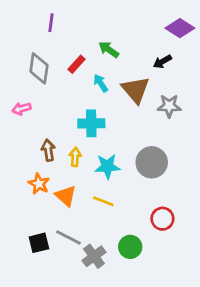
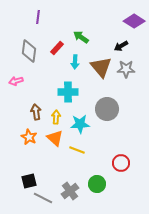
cyan arrow: (101, 83) -> (75, 62), turned -144
gray star: (169, 106) -> (126, 69), moved
gray circle: (152, 162) -> (107, 109), moved
orange triangle: (66, 196) -> (55, 138), moved
gray line: (68, 237) -> (43, 198), moved

